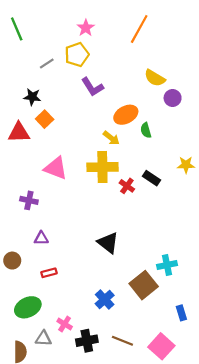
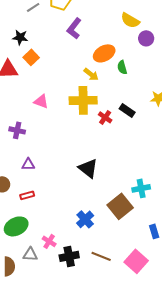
purple L-shape: (92, 87) -> (74, 28), turned 70
pink triangle: (56, 168) -> (41, 101), size x0.7
red rectangle: (49, 273) -> (27, 195), moved

